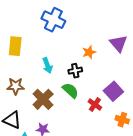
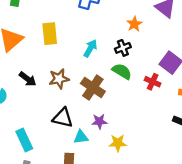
cyan arrow: (47, 65) -> (90, 48), turned -119

